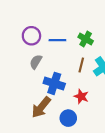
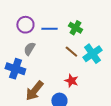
brown line: (81, 65) -> (71, 52), turned -64
blue cross: (54, 83) -> (15, 69), moved

